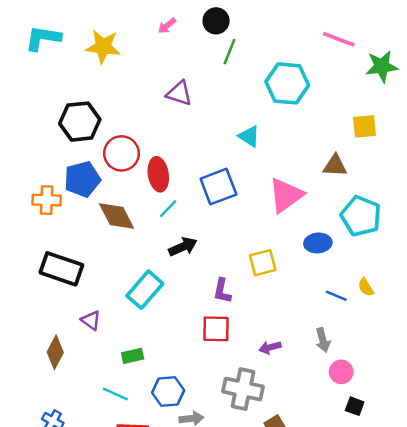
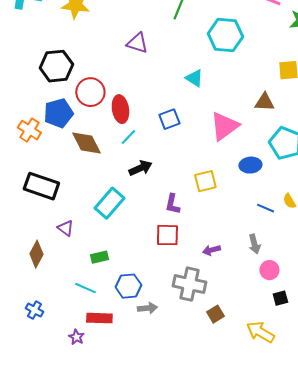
blue square: (218, 187) -> (169, 119), size x0.7
orange cross: (47, 200) -> (29, 130), turned 30
black square: (355, 406) -> (280, 298), turned -35

